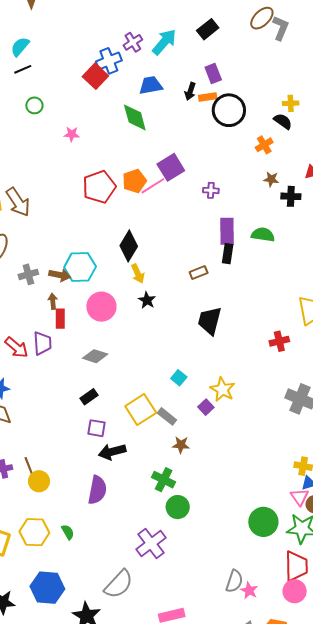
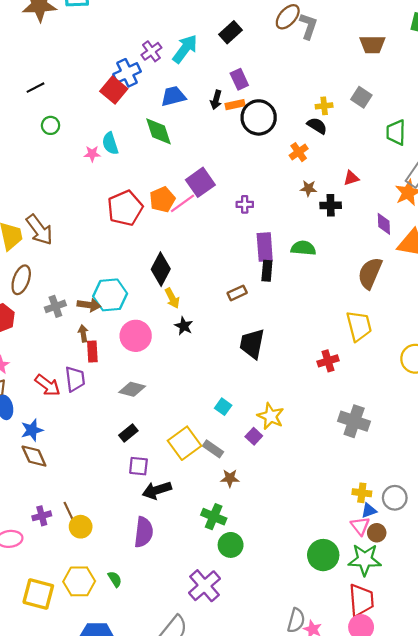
cyan semicircle: (20, 47) -> (110, 143), moved, turned -55

